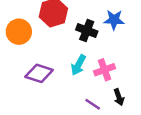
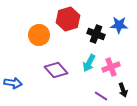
purple diamond: (39, 73) -> (56, 70), turned 30

